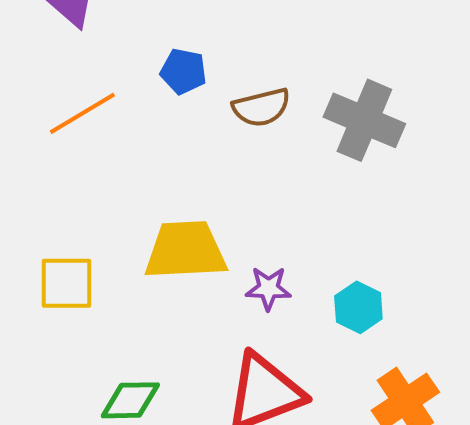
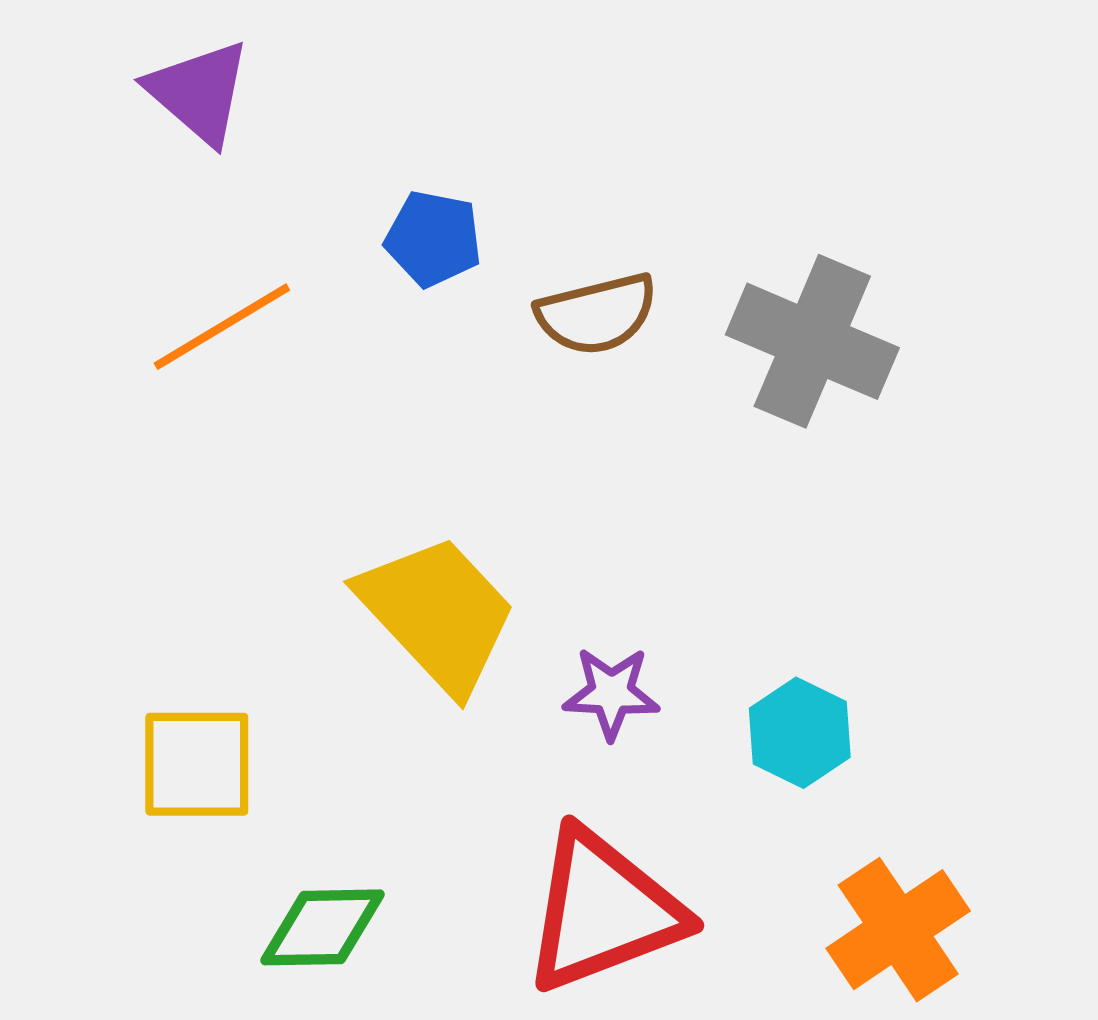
yellow trapezoid: (185, 250) -> (438, 613), turned 50
yellow square: (66, 283) -> (197, 764), moved

